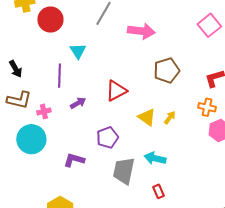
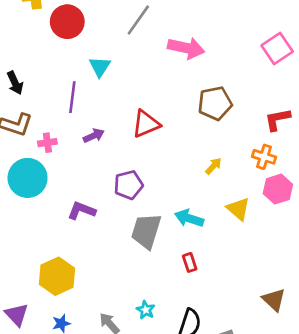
yellow triangle: (147, 117) -> (238, 209), moved

